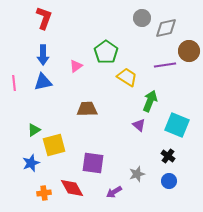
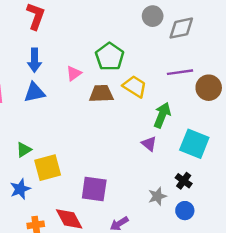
brown circle: (189, 51) -> (209, 88), moved
brown trapezoid: (87, 109) -> (101, 94), moved
gray star: (137, 174) -> (157, 196), moved

